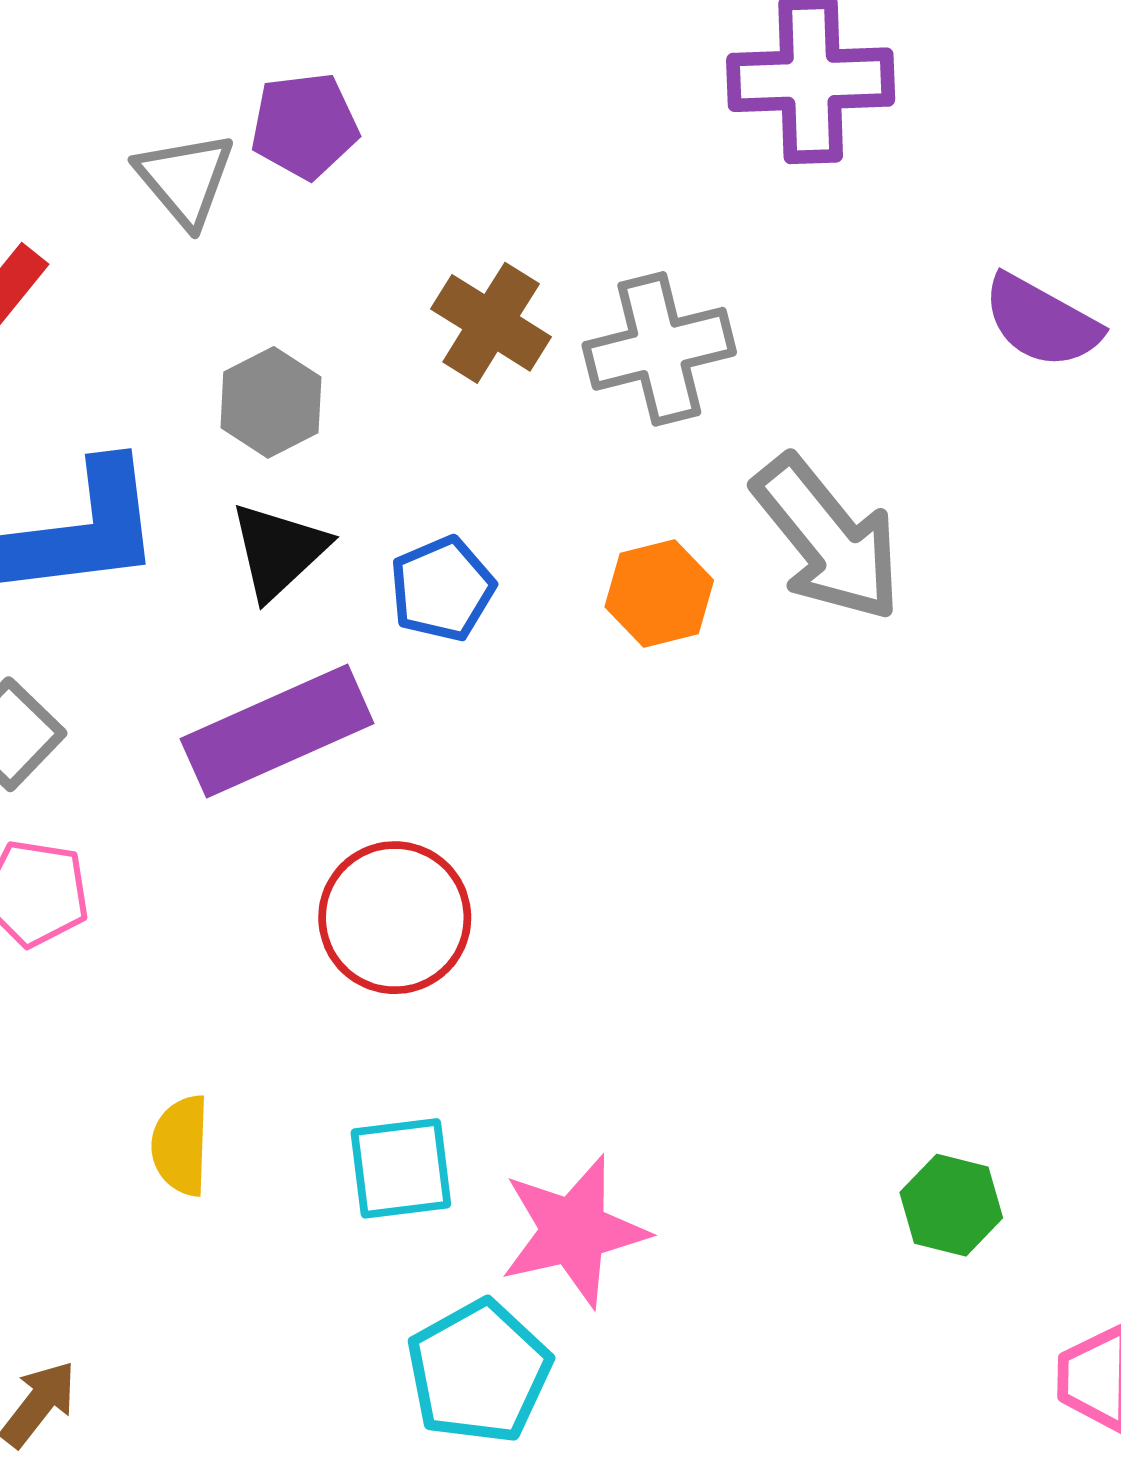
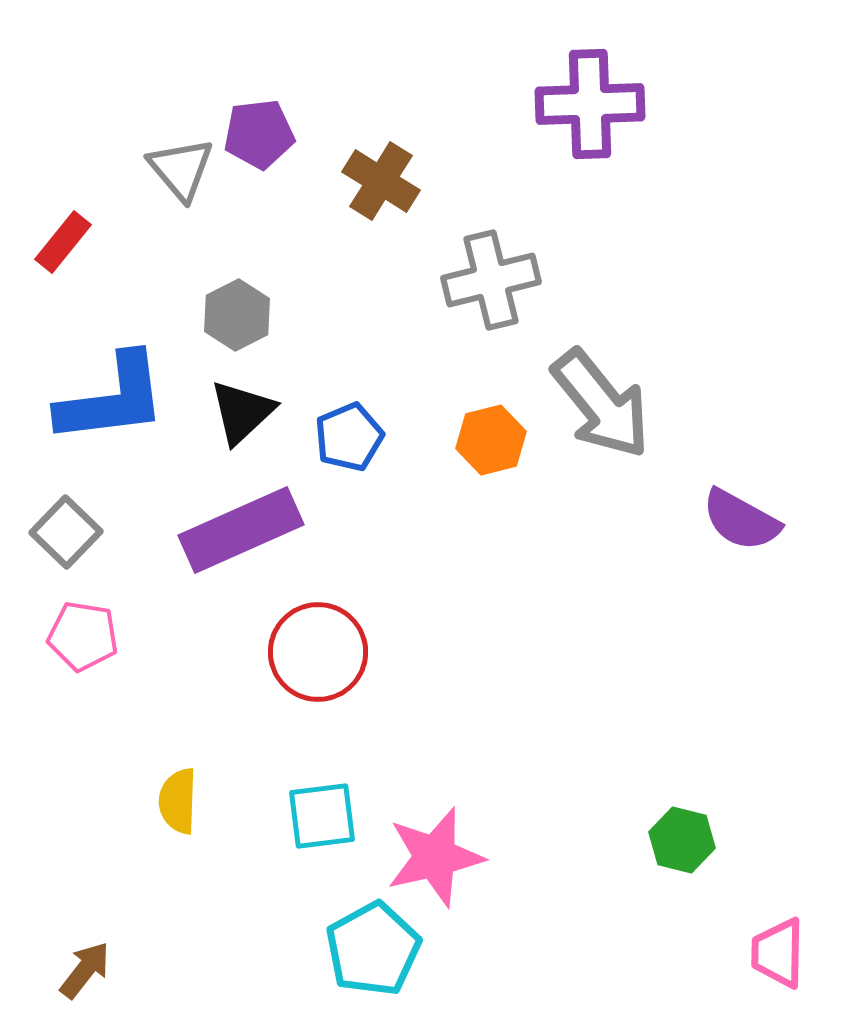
purple semicircle: (1042, 321) -> (741, 520), moved
brown cross: (491, 323) -> (381, 181), moved

